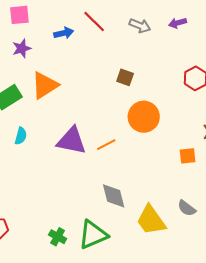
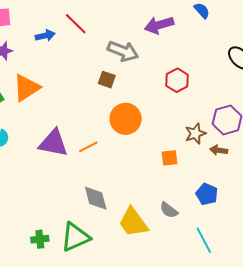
purple arrow: (178, 23) -> (159, 25), size x1.6
gray arrow: (140, 26) -> (123, 51), moved, size x1.4
green cross: (58, 237) -> (40, 239), turned -36

